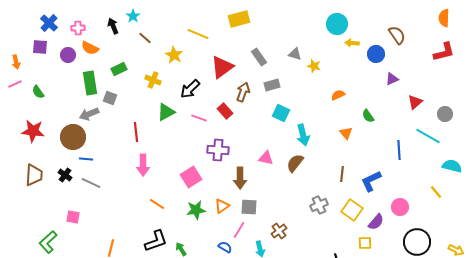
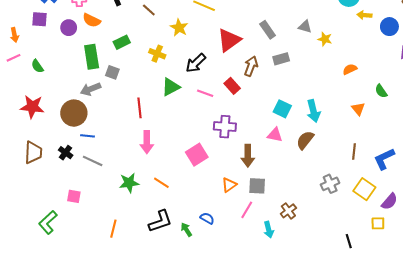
cyan square: (281, 113) -> (282, 109), moved
green star: (196, 210) -> (129, 183), moved
blue semicircle: (225, 247) -> (207, 218), moved

